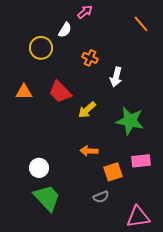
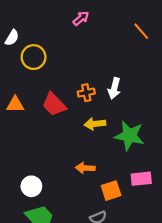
white semicircle: (65, 30) -> (12, 38), moved
orange cross: (90, 58) -> (86, 93), moved, turned -35
yellow arrow: (87, 110) -> (95, 124), moved, turned 36

